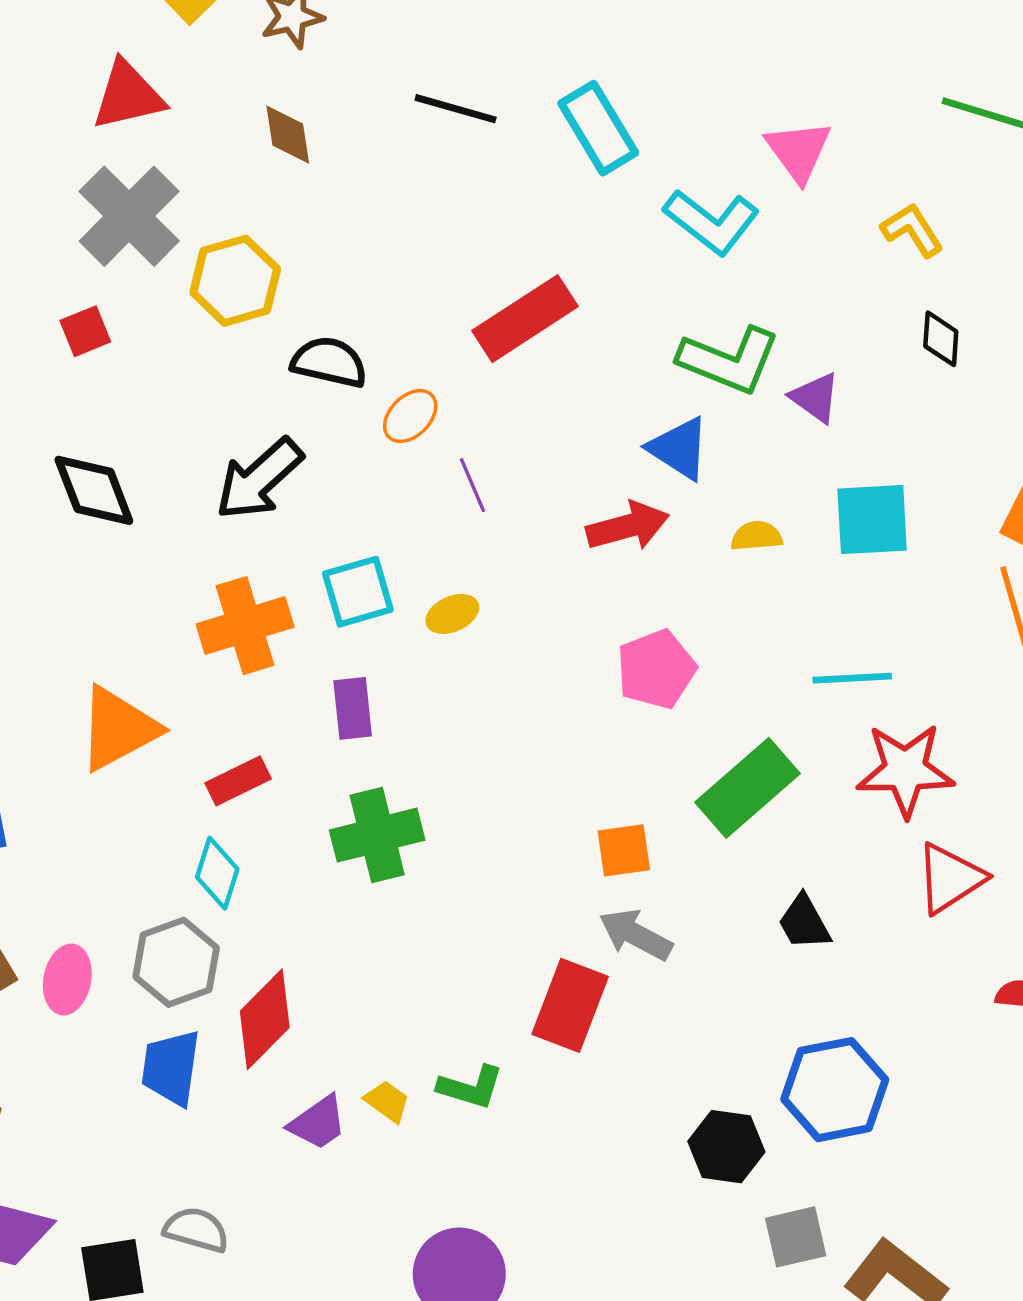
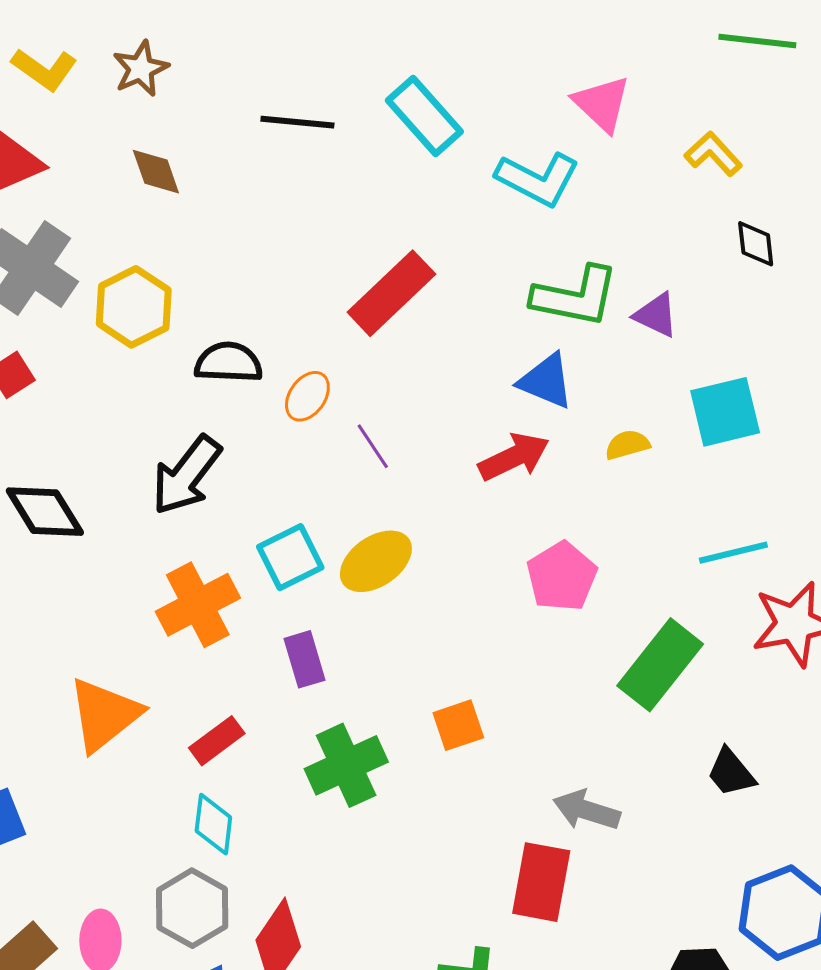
yellow ellipse: (452, 614) -> (376, 561), size x1.6
orange square: (624, 850) -> (458, 725), moved

